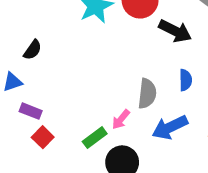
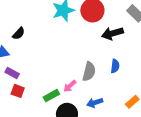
black arrow: (175, 31) -> (112, 33), turned 130
blue arrow: (170, 127) -> (95, 103), moved, size x0.7
red square: (43, 137) -> (18, 91), turned -32

